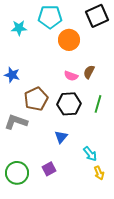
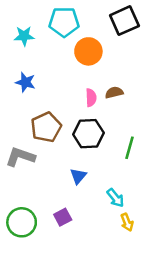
brown semicircle: (89, 72) -> (114, 93), turned 48
blue star: (12, 75) -> (25, 82), moved
pink semicircle: (71, 76) -> (91, 98), turned -112
green line: (98, 104) -> (130, 148), moved

